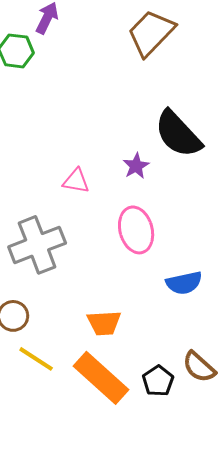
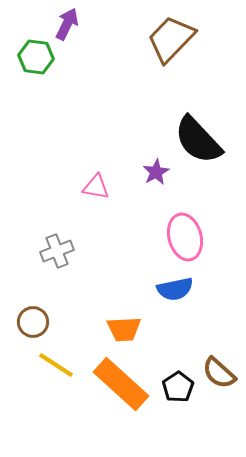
pink ellipse: (136, 230) -> (185, 237), moved
gray cross: (37, 245) -> (57, 251), size x0.6
blue semicircle: (184, 283) -> (175, 289), moved

